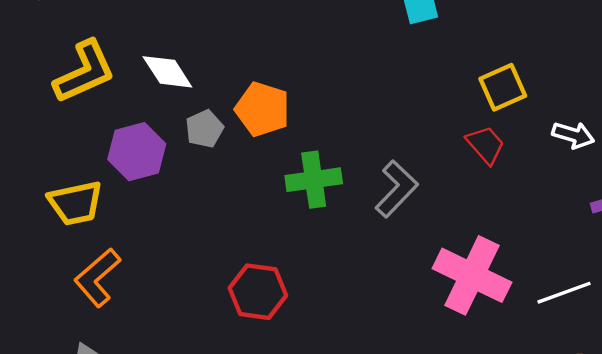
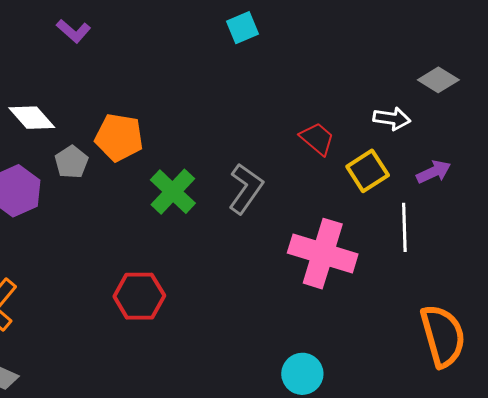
yellow square: (503, 87) -> (368, 171), moved
green cross: (314, 180) -> (173, 192), turned -30
white line: (564, 293) -> (404, 227), moved, turned -63

